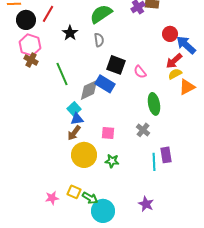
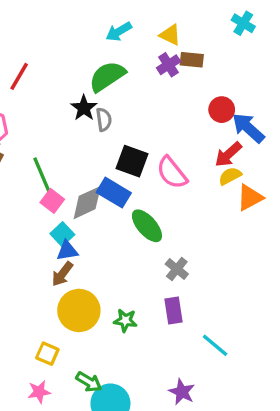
black star: (70, 33) -> (84, 108), moved
pink semicircle: (140, 72) -> (172, 173), size x1.5
green ellipse: (154, 104) -> (147, 226), moved, turned -30
pink square: (108, 133) -> (52, 201), moved, turned 32
purple rectangle: (166, 155) -> (174, 310), moved
cyan line: (154, 162) -> (215, 345), moved, turned -48
yellow square: (74, 192) -> (47, 354), moved
pink star: (52, 198) -> (39, 392), moved

